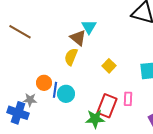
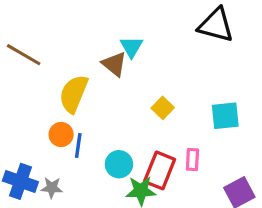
yellow semicircle: (71, 57) -> (74, 94), moved, size x1.4
cyan circle: (66, 94) -> (119, 164), moved
gray star: (30, 100) -> (52, 188), moved

